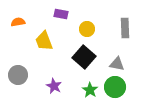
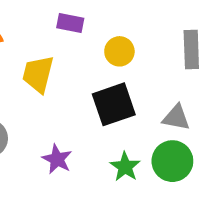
yellow trapezoid: (44, 41) -> (38, 74), turned 35
black square: (84, 57) -> (114, 104), turned 30

